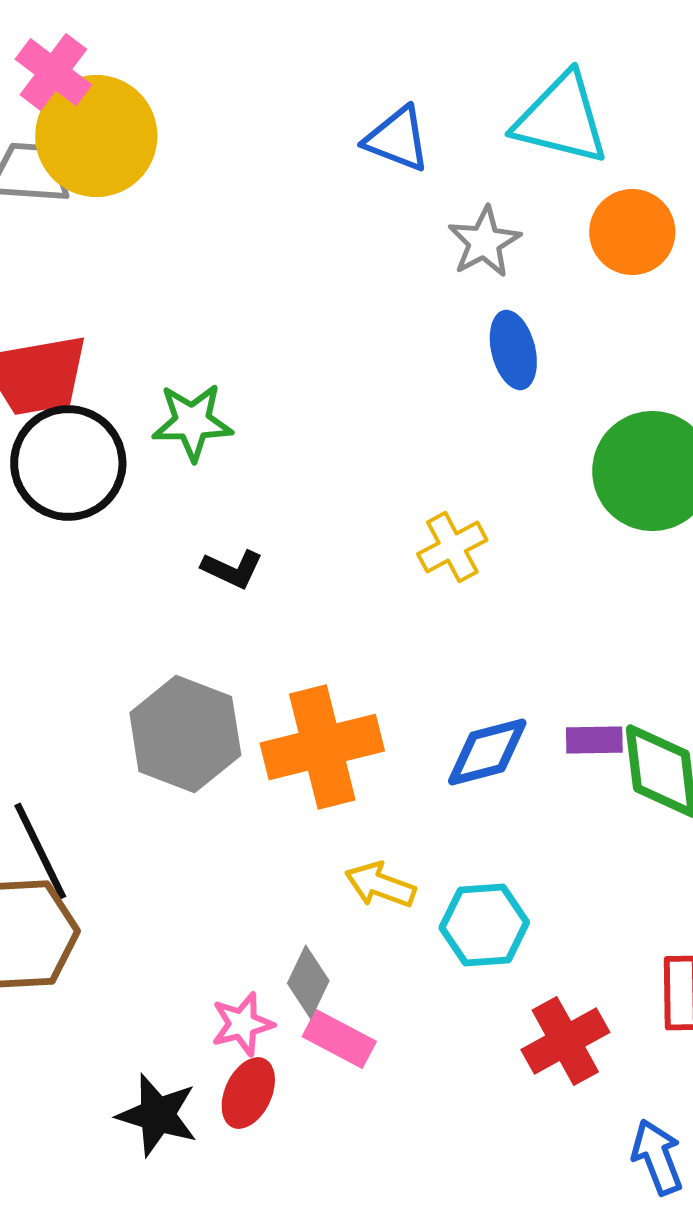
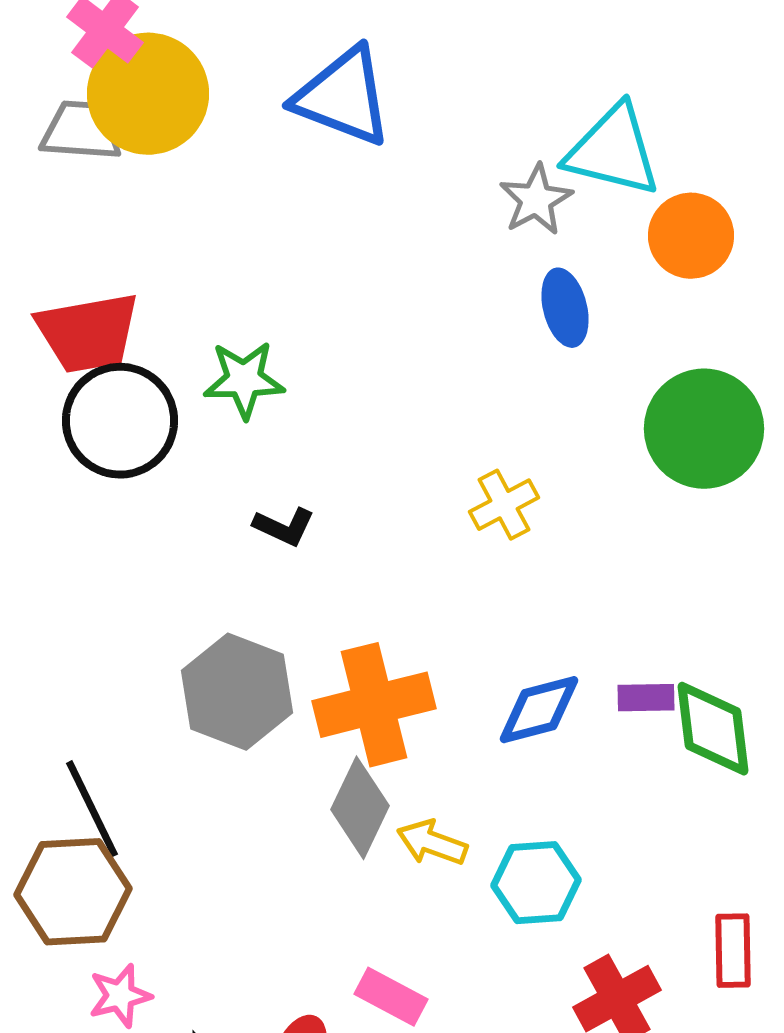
cyan triangle: (561, 119) -> (613, 151), moved
blue triangle: (397, 139) -> (343, 97), moved, size x1.5
orange circle: (632, 232) -> (691, 236), moved
gray diamond: (308, 982) -> (360, 808), moved, size x1.4
pink star: (242, 1024) -> (120, 996), moved

